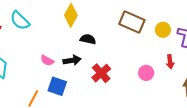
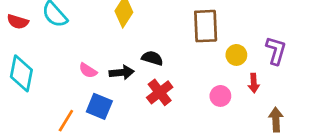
brown rectangle: (132, 22) -> (206, 26), turned 60
yellow circle: (163, 30) -> (236, 55), moved
black semicircle: (88, 39) -> (152, 58), moved

